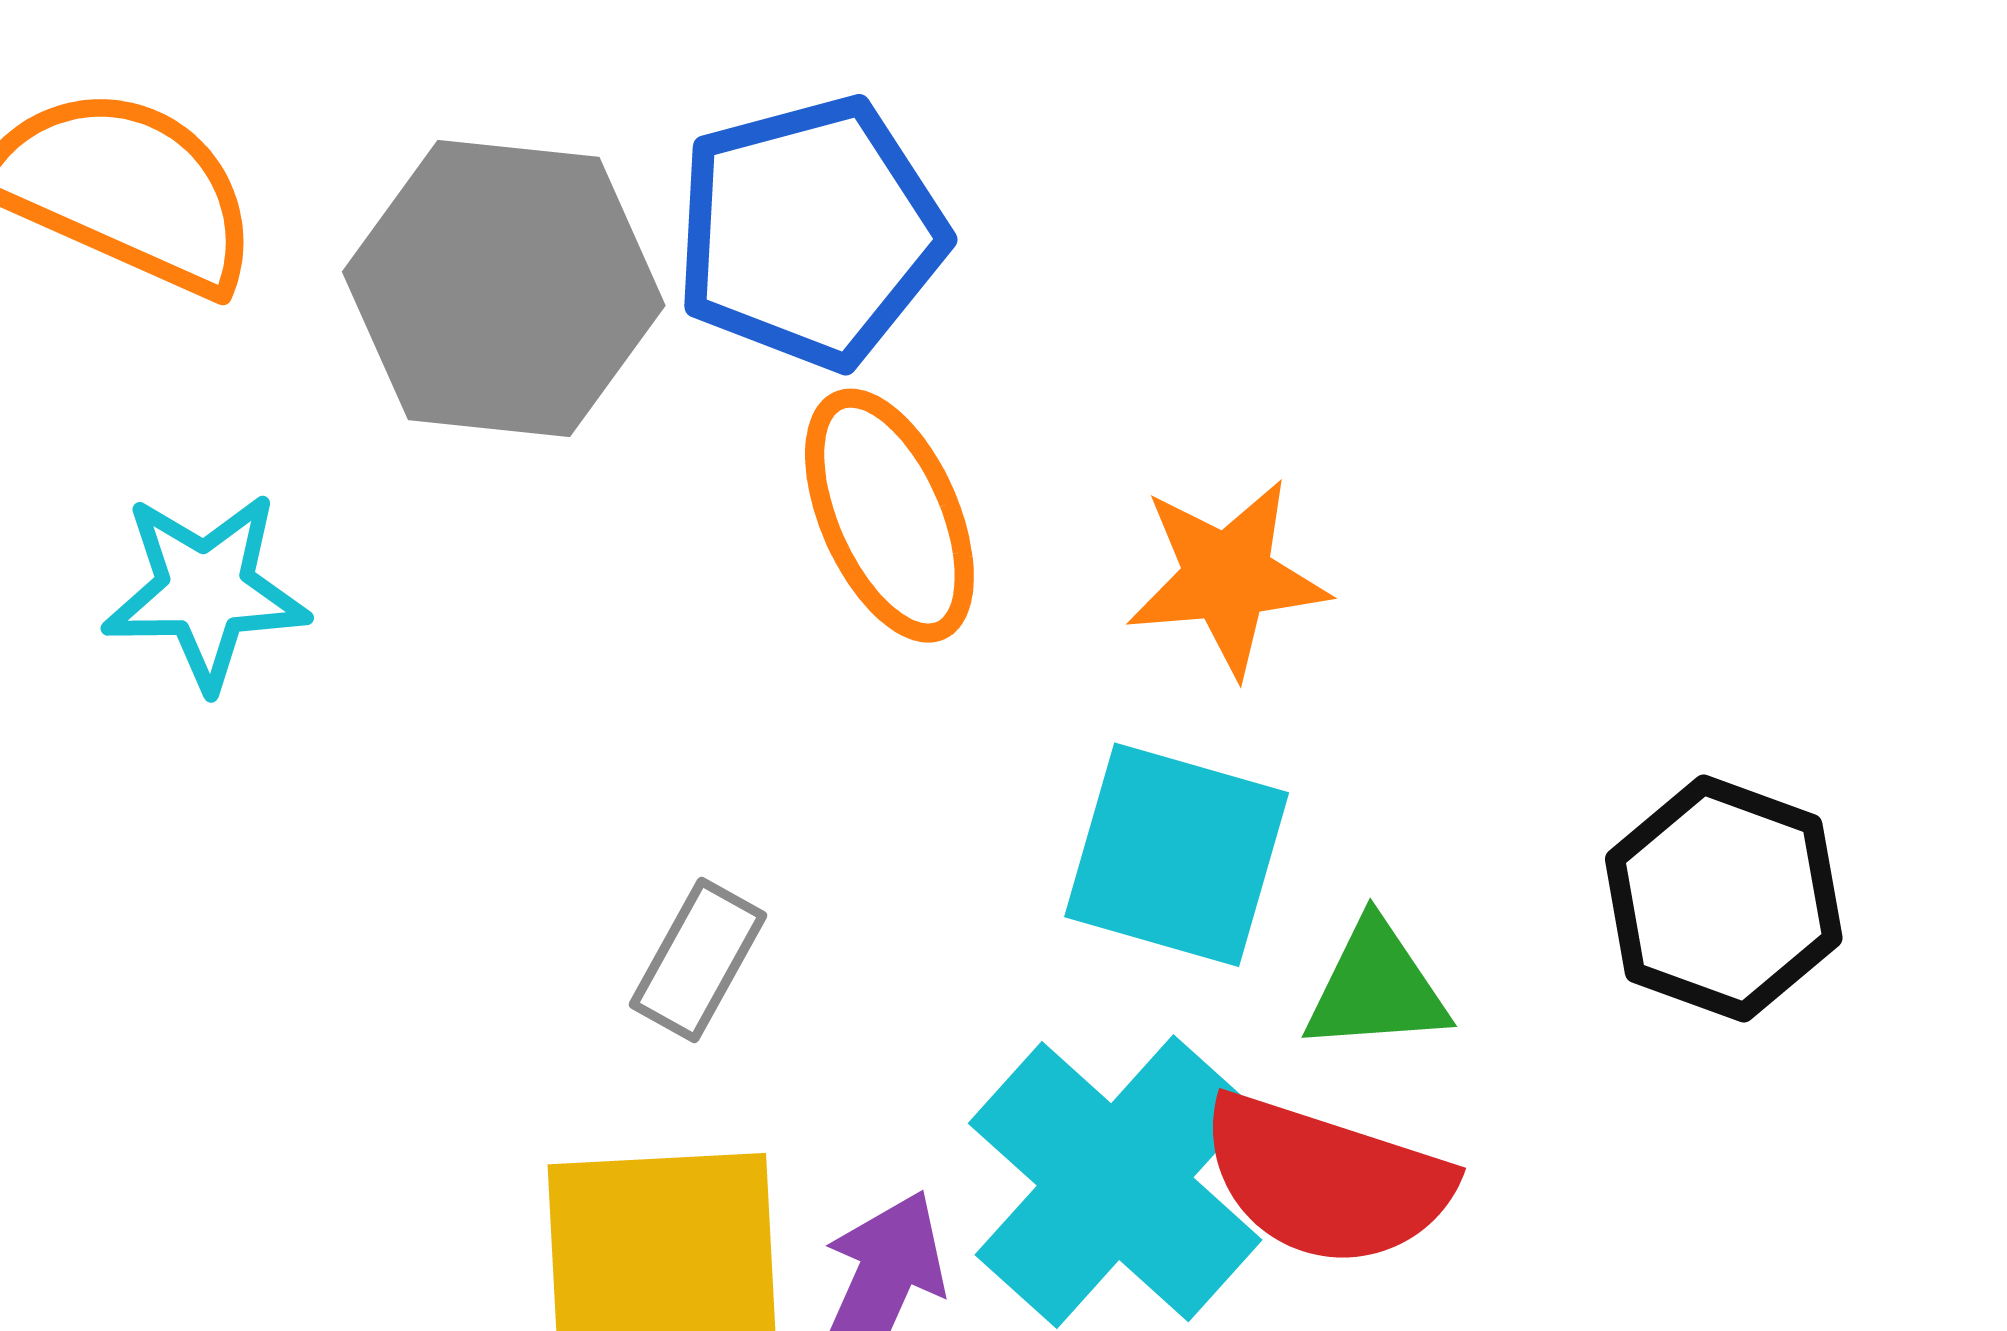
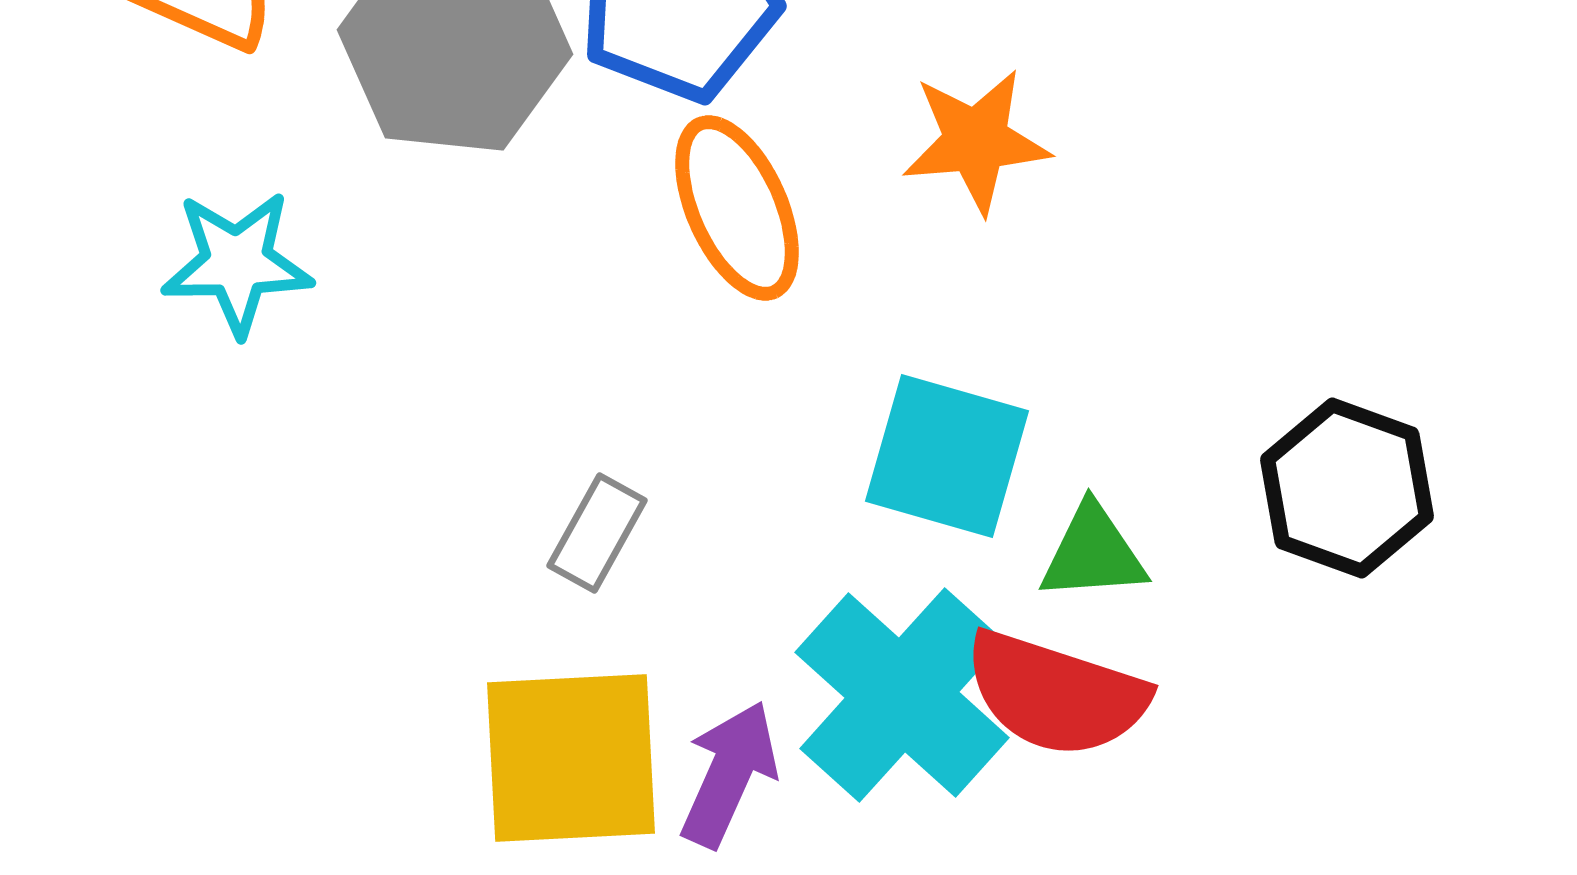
orange star: (1227, 577) -> (976, 141), moved

